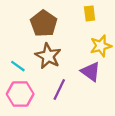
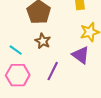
brown star: (48, 56) -> (43, 41), size x0.7

